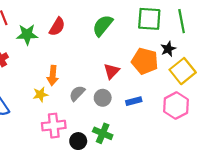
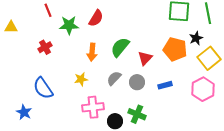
green semicircle: (103, 26) -> (120, 47), moved
orange arrow: (53, 76) -> (92, 52), moved

